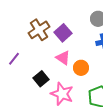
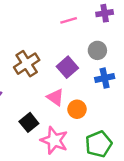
purple square: (63, 33) -> (67, 67), moved

